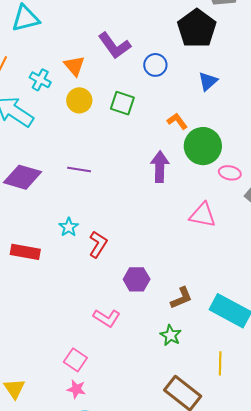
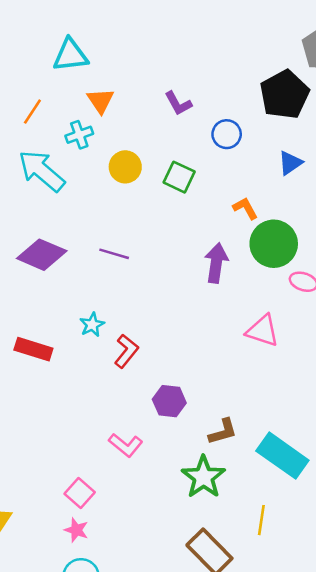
purple L-shape: (114, 46) -> (178, 103), size x0.7
orange triangle: (74, 66) -> (101, 101), moved
cyan cross: (40, 80) -> (79, 135), turned 35
green star: (171, 335) -> (203, 477), size x1.6

